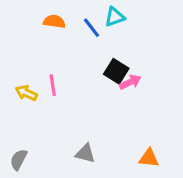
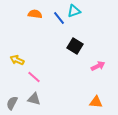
pink arrow: (130, 82) -> (98, 66), moved
pink line: (53, 85) -> (34, 77), moved, turned -40
gray triangle: (85, 153) -> (34, 99), moved

